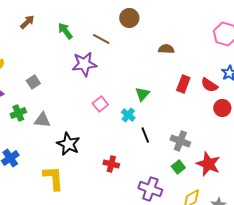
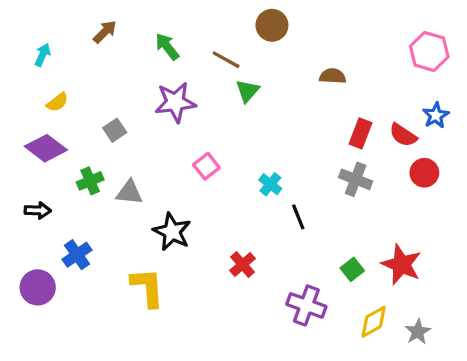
purple star: (84, 64) -> (175, 102), moved
green triangle: (142, 94) -> (247, 91), moved
pink square: (100, 104) -> (206, 166), moved
gray cross: (180, 141) -> (356, 179), moved
red cross: (111, 164) -> (242, 264), turned 35

